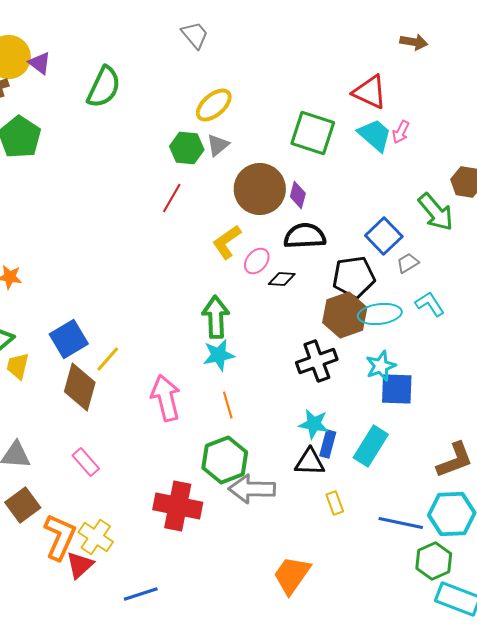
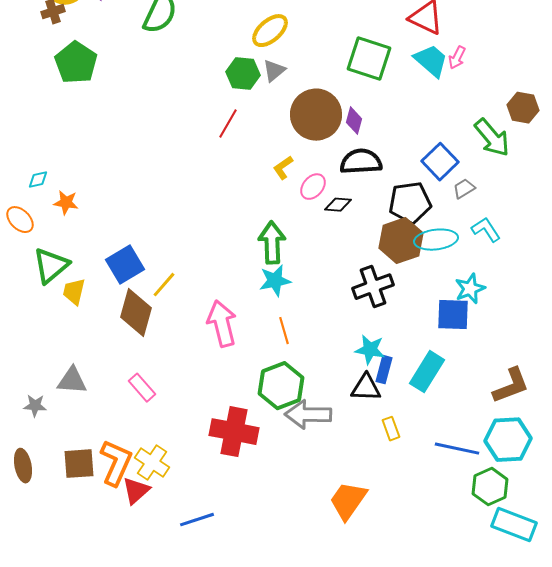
yellow L-shape: (227, 242) -> (283, 168), size x0.7
cyan star: (381, 366) -> (470, 289), moved
brown square: (23, 505) -> (79, 464), moved, turned 32

